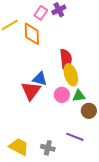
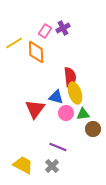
blue triangle: (40, 79) -> (56, 97), moved
purple line: (75, 137) -> (58, 147), moved
gray cross: (48, 148) -> (52, 166), turned 32

